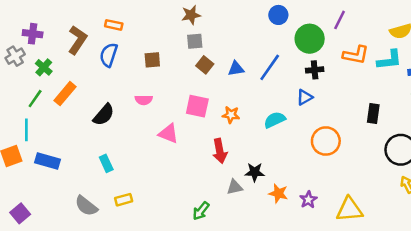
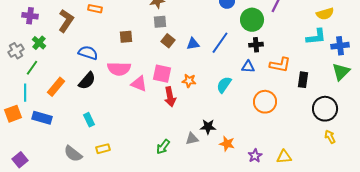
blue semicircle: (109, 55) -> (88, 53), moved, turned 90
orange L-shape: (356, 55) -> (280, 65), moved
gray cross: (15, 56) -> (16, 51), moved
orange rectangle: (65, 94) -> (56, 87), moved
blue triangle: (305, 97) -> (248, 67), turned 32
pink semicircle: (144, 100) -> (119, 69), size x1.6
cyan semicircle: (275, 120) -> (224, 85), turned -30
pink triangle: (169, 134) -> (139, 84), moved
red arrow: (220, 151) -> (170, 97), moved
purple star: (308, 200) -> (255, 156), moved
yellow triangle: (350, 210) -> (284, 157), size x0.7
green arrow: (201, 211) -> (163, 147), moved

